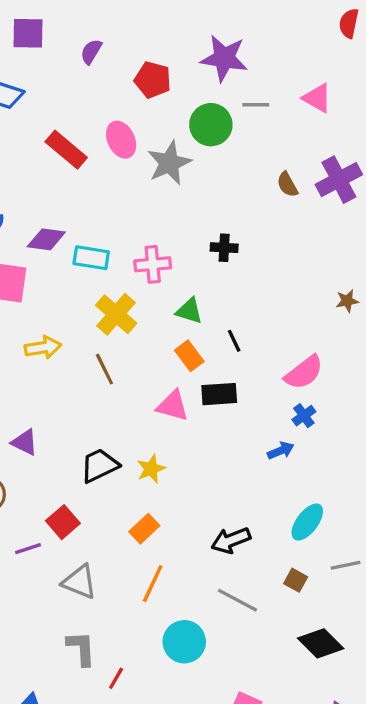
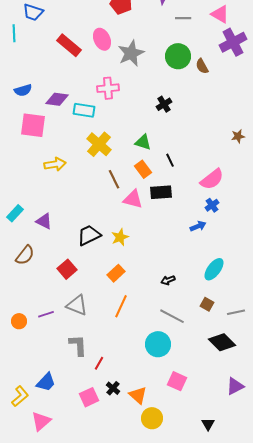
green circle: (211, 125) -> (178, 56), moved
purple cross: (339, 180) -> (233, 42), moved
black cross: (224, 248) -> (164, 104), turned -35
pink cross: (153, 264) -> (108, 88), moved
brown line: (104, 369) -> (114, 179), moved
black arrow: (231, 540) -> (168, 280), size x0.6
purple line: (28, 549) -> (46, 314), moved
gray line: (346, 565) -> (236, 312), moved
cyan circle: (184, 642) -> (158, 344), moved

